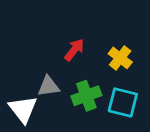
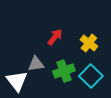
cyan square: (123, 102) -> (91, 76), turned 30

